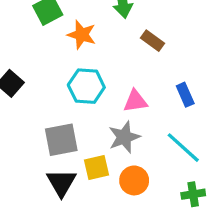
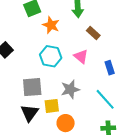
pink triangle: (135, 101) -> (81, 57), moved, turned 42
orange circle: (134, 180) -> (66, 123), moved

